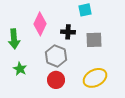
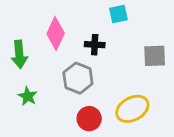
gray square: (94, 40) -> (155, 56), moved
red circle: (56, 80) -> (89, 119), moved

